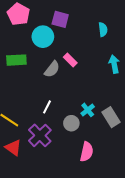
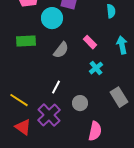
pink rectangle: (70, 60) -> (90, 42), moved
cyan cross: (88, 110) -> (96, 68), moved

